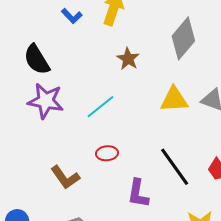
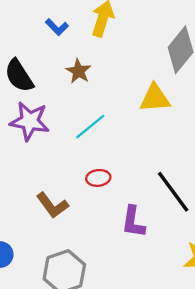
brown star: (128, 59) -> (79, 71), moved
yellow triangle: (174, 100) -> (155, 98), moved

